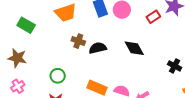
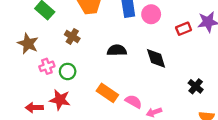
brown cross: (78, 41) -> (72, 36), moved
pink cross: (18, 86) -> (47, 66), moved

